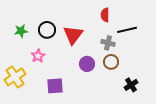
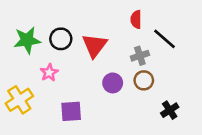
black line: (127, 30) -> (165, 39), turned 54
green star: (21, 31) -> (27, 40), size x1.5
gray cross: (108, 43) -> (140, 56), turned -32

